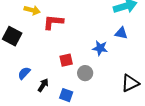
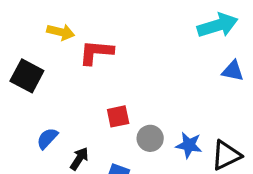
blue triangle: (121, 33) -> (233, 71), moved
blue star: (100, 48) -> (189, 145), moved

